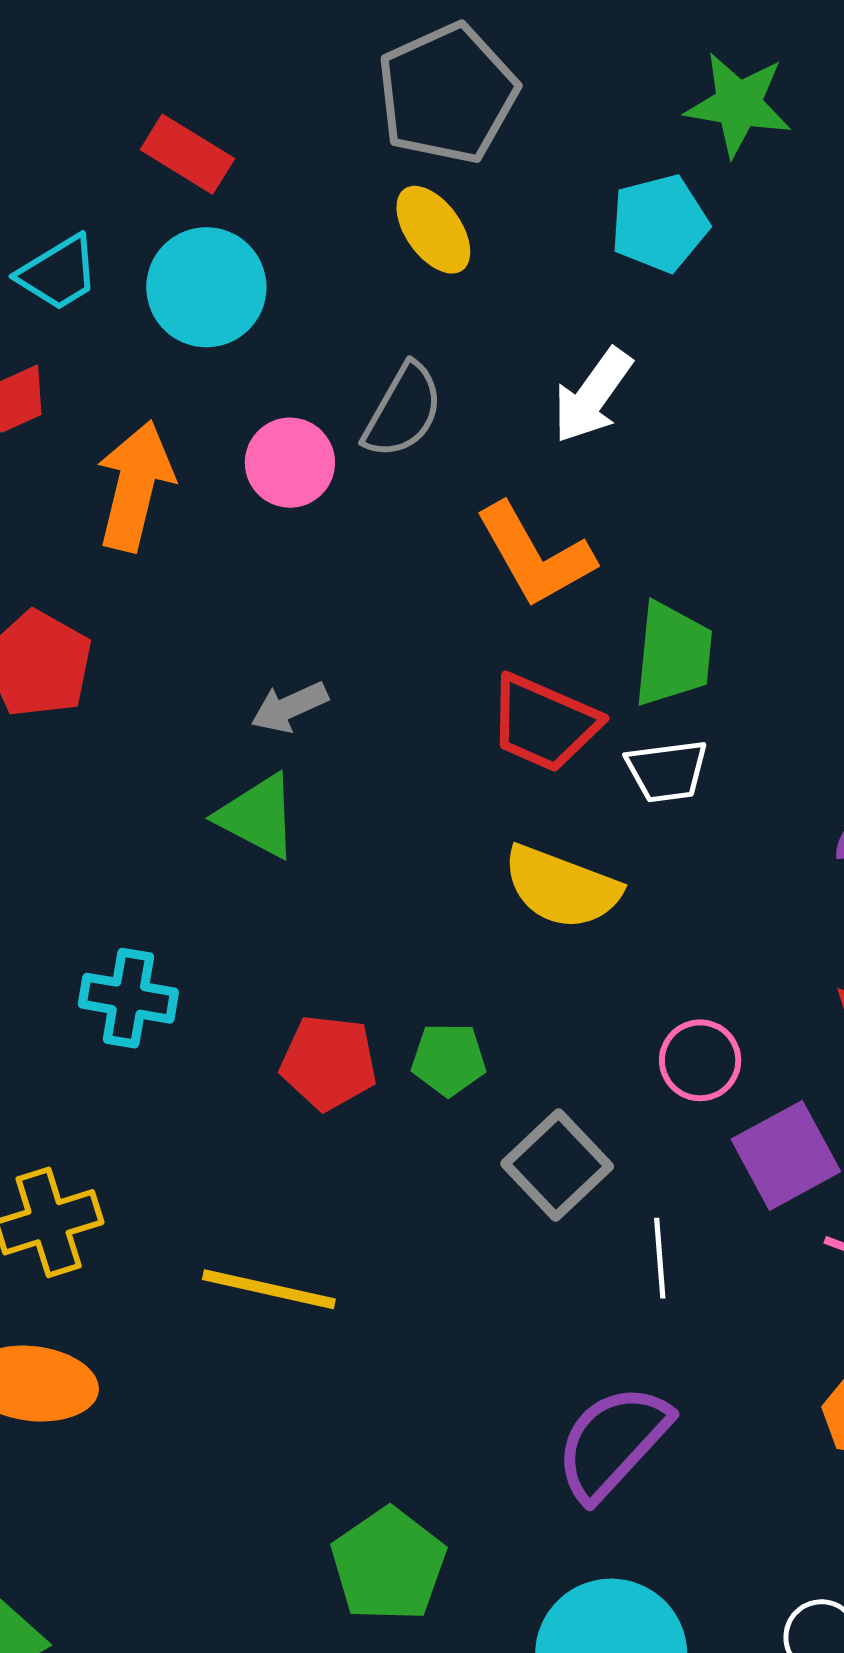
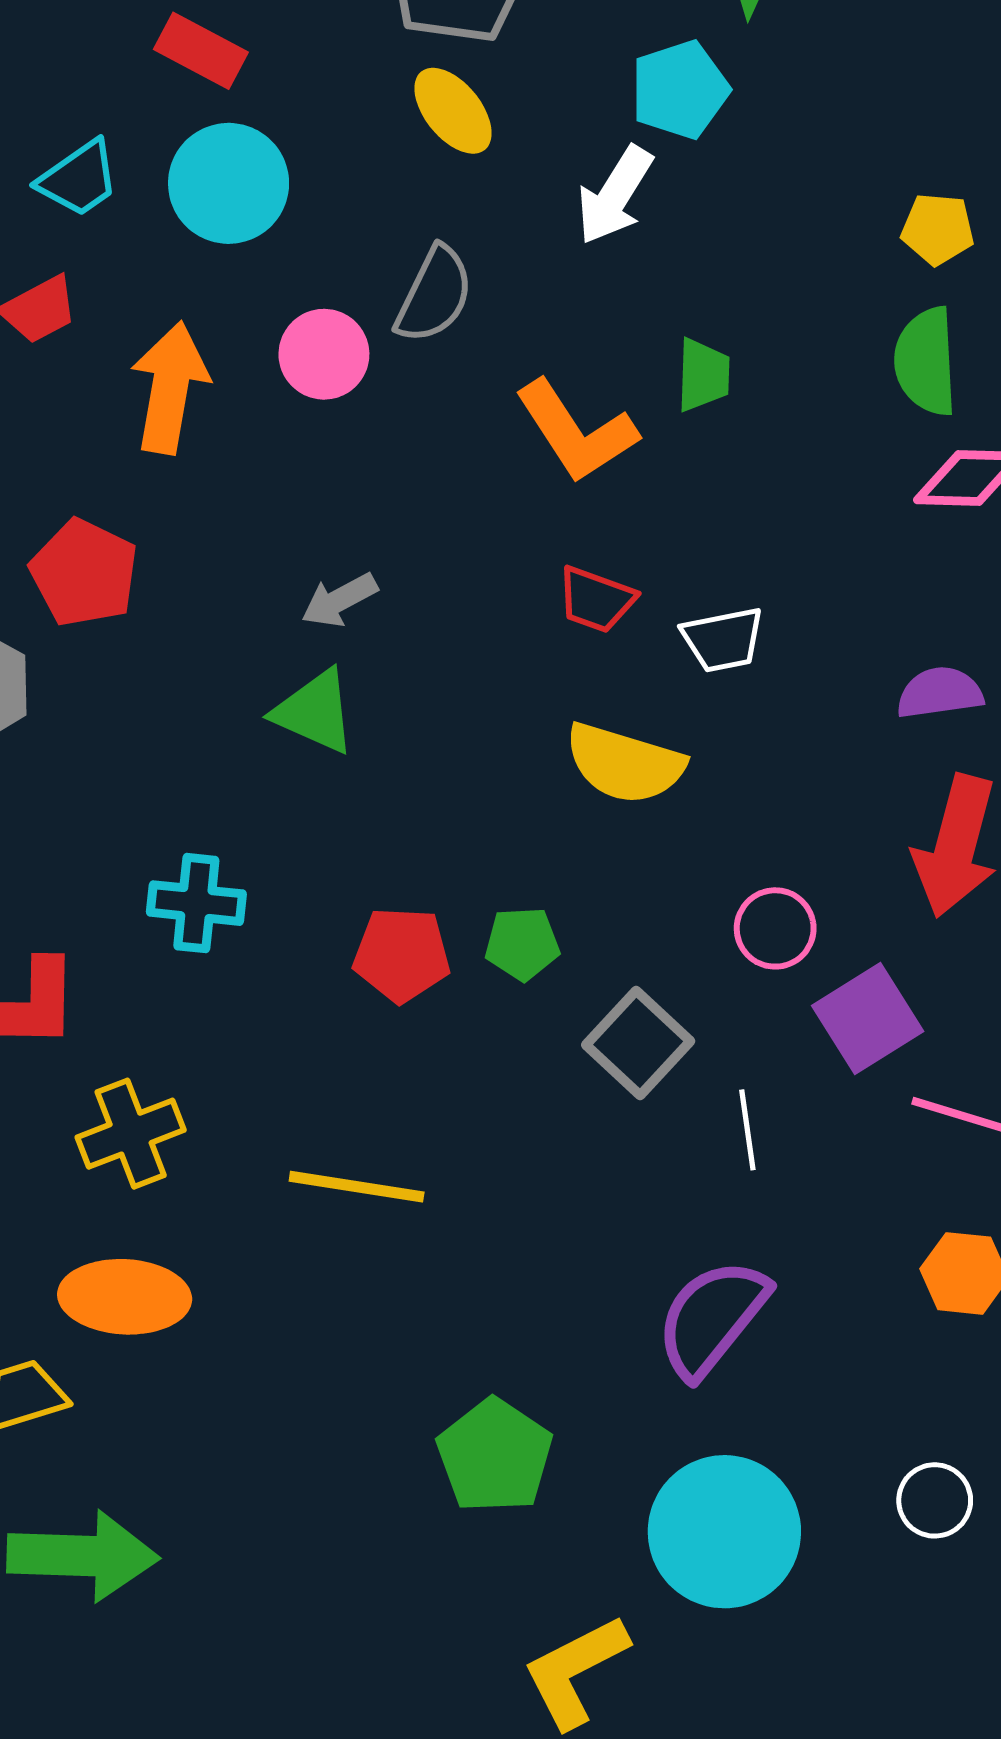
white arrow: (592, 396) -> (615, 195), moved
green trapezoid: (673, 654) -> (703, 375), moved, size x0.7
red trapezoid: (544, 723) -> (596, 600), size x0.7

